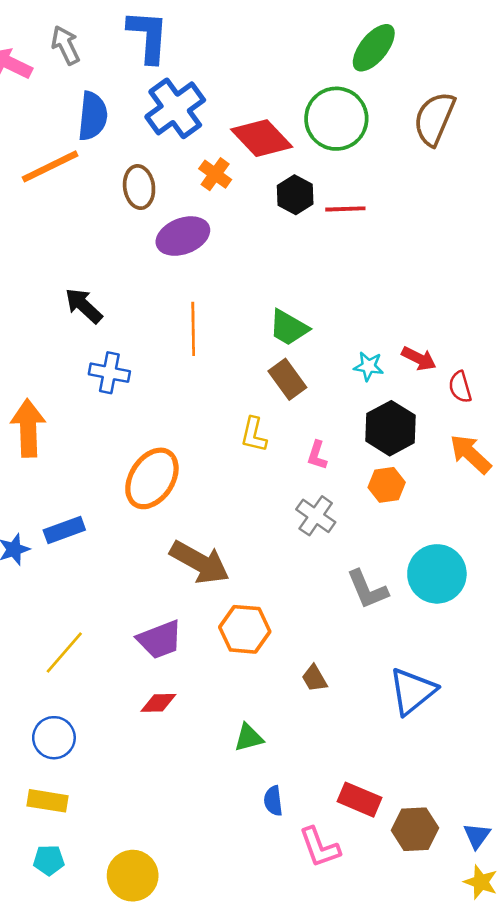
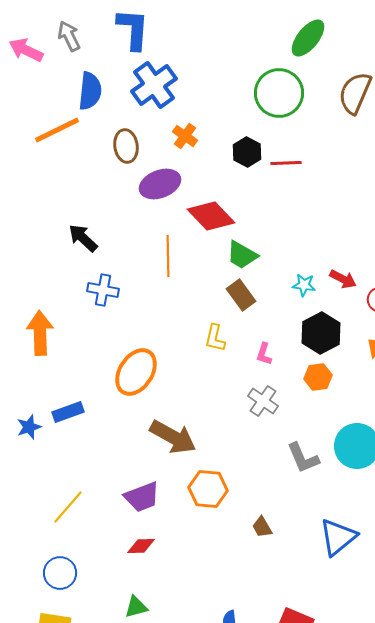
red diamond: (262, 138) -> (211, 216), moved
green triangle: (249, 738) -> (136, 607), moved

